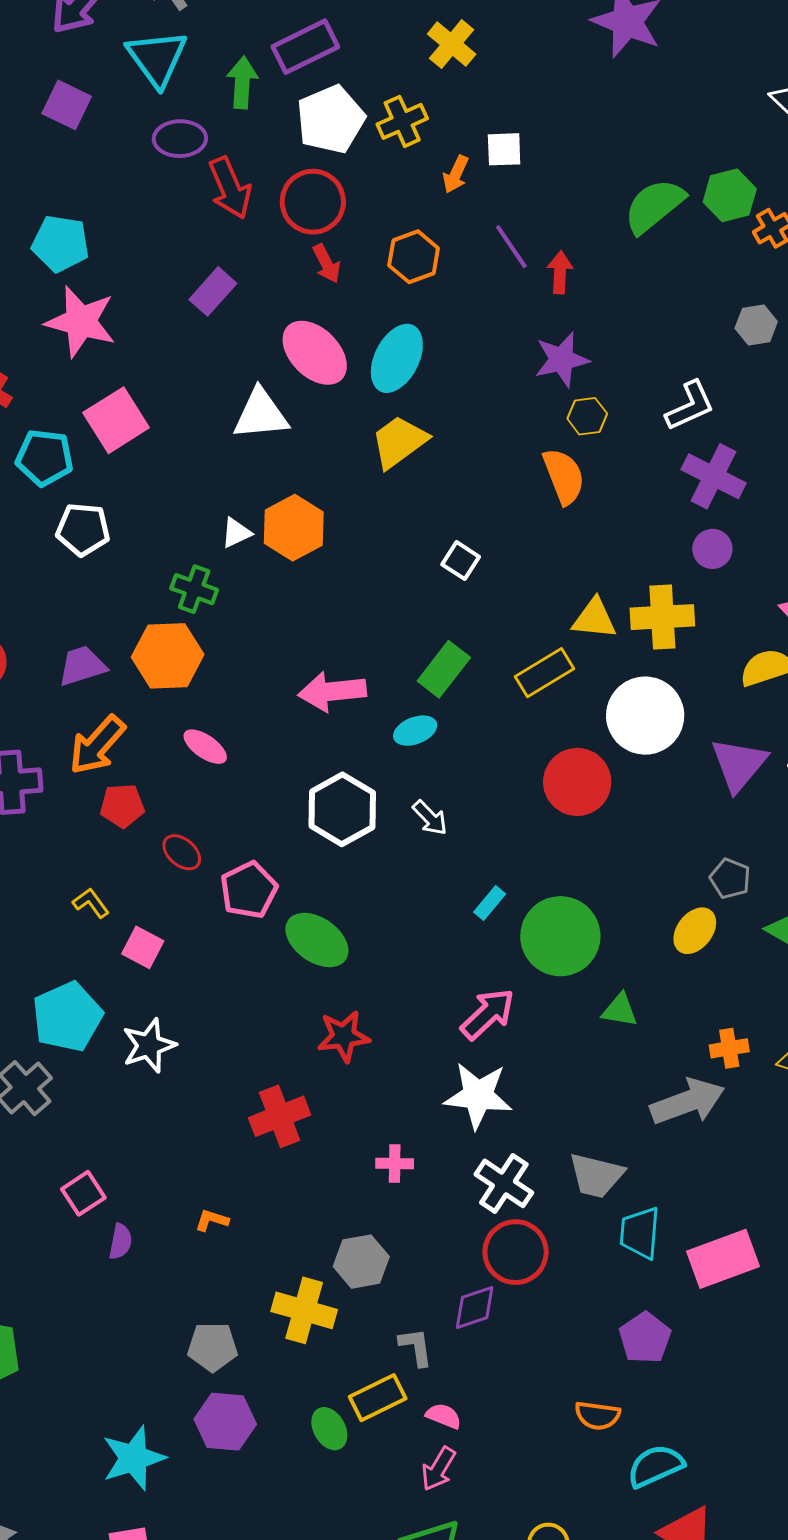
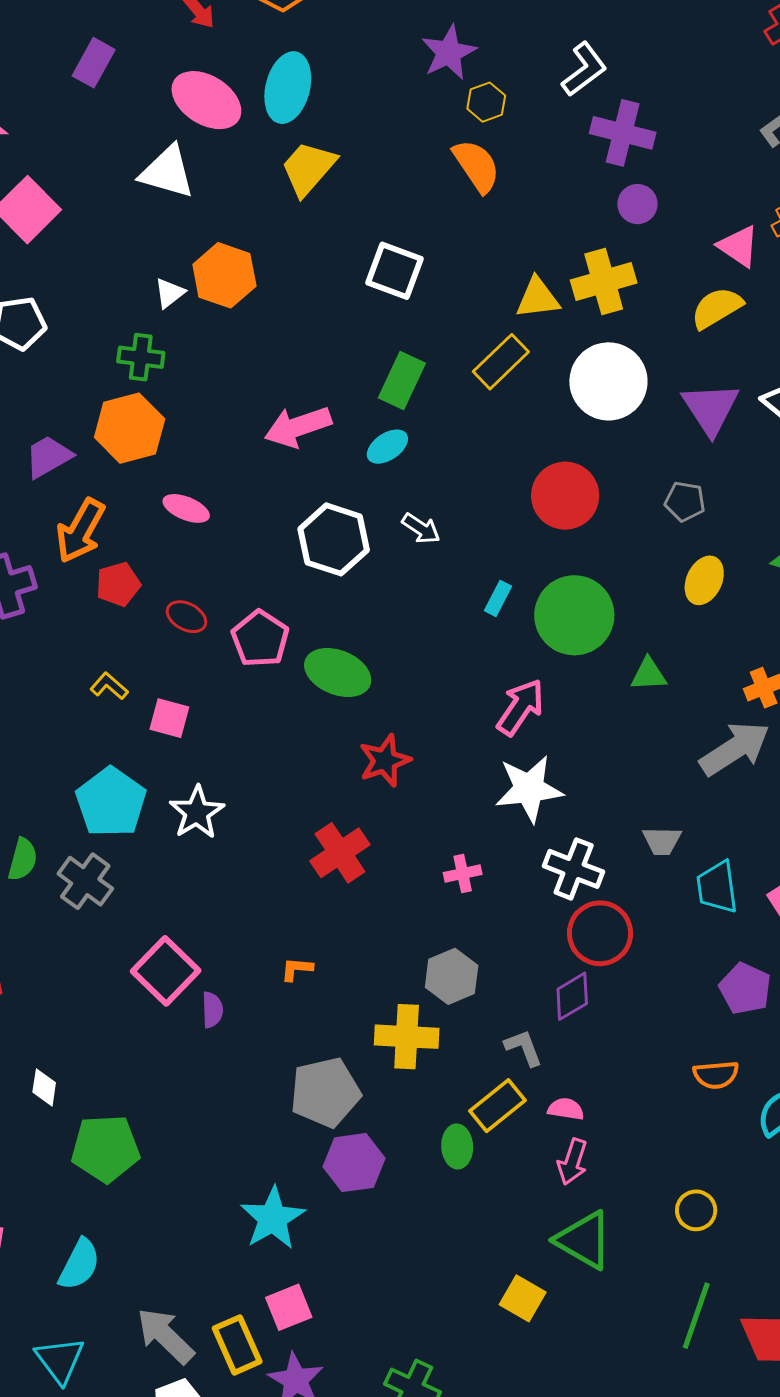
white triangle: (261, 414) -> (167, 172), turned 34
white square: (461, 561) -> (394, 271), size x1.5
red circle: (577, 782) -> (565, 496), moved
gray pentagon: (730, 879) -> (685, 502), moved
gray trapezoid: (596, 1175) -> (662, 841), size x0.7
pink square: (83, 1193) -> (166, 971), size x1.5
gray pentagon: (212, 1347) -> (325, 1092), size x1.4
green ellipse: (329, 1429) -> (457, 1146), turned 39

